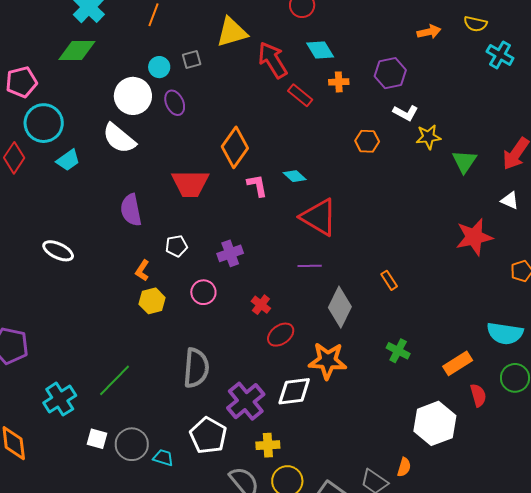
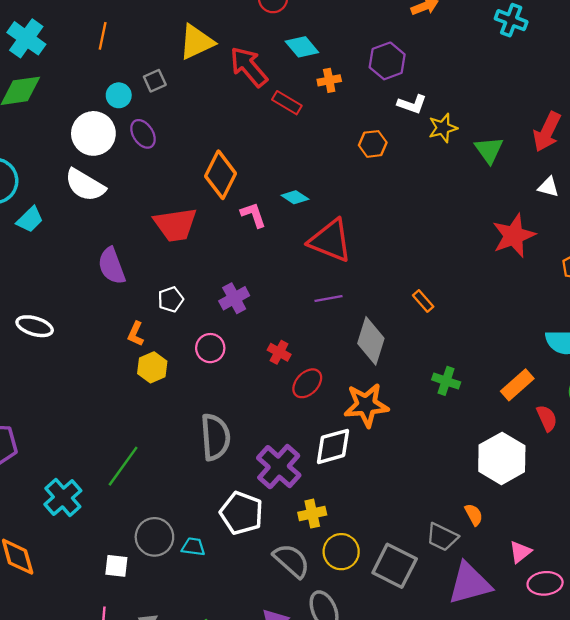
white square: (97, 439) -> (116, 566), moved
orange semicircle: (404, 467) -> (474, 515), turned -36

